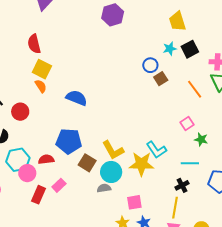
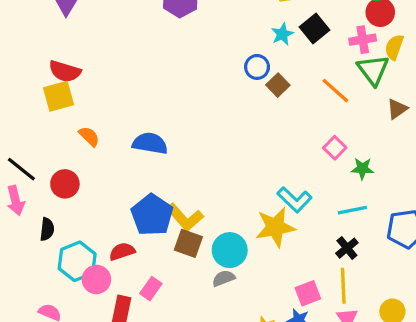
red semicircle: (34, 44) -> (65, 71), turned -48
yellow square: (42, 69) -> (58, 96), moved, turned -30
blue pentagon: (69, 141) -> (152, 215), turned -30
yellow L-shape: (113, 150) -> (185, 217), moved
pink square: (134, 202) -> (308, 293), moved

